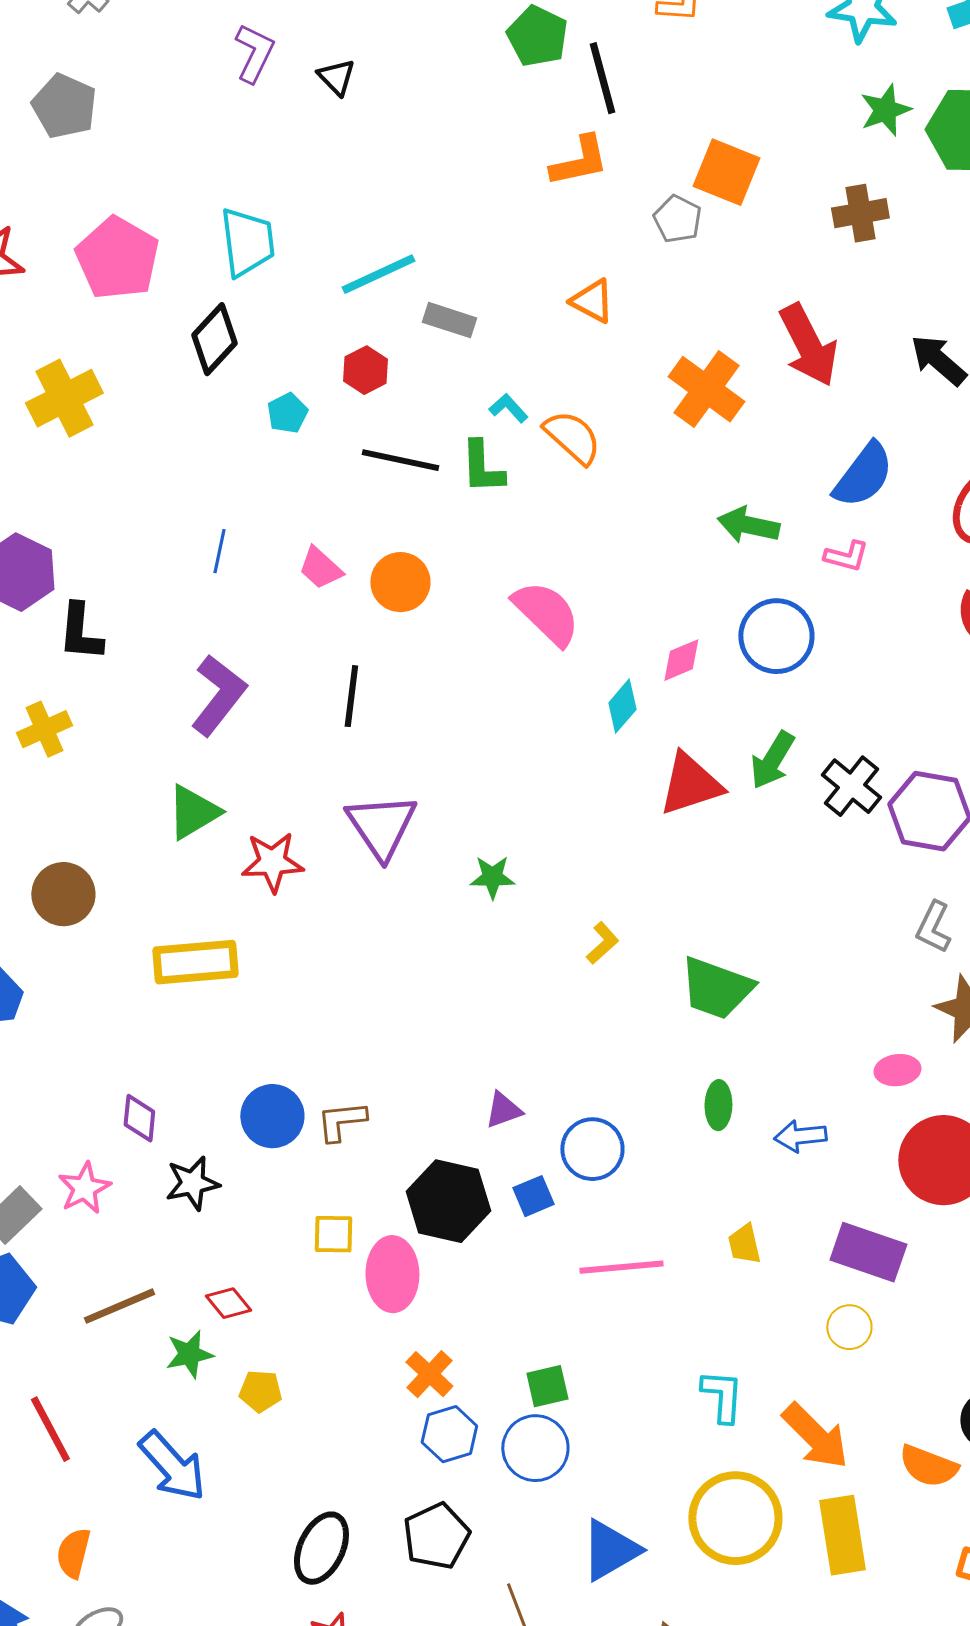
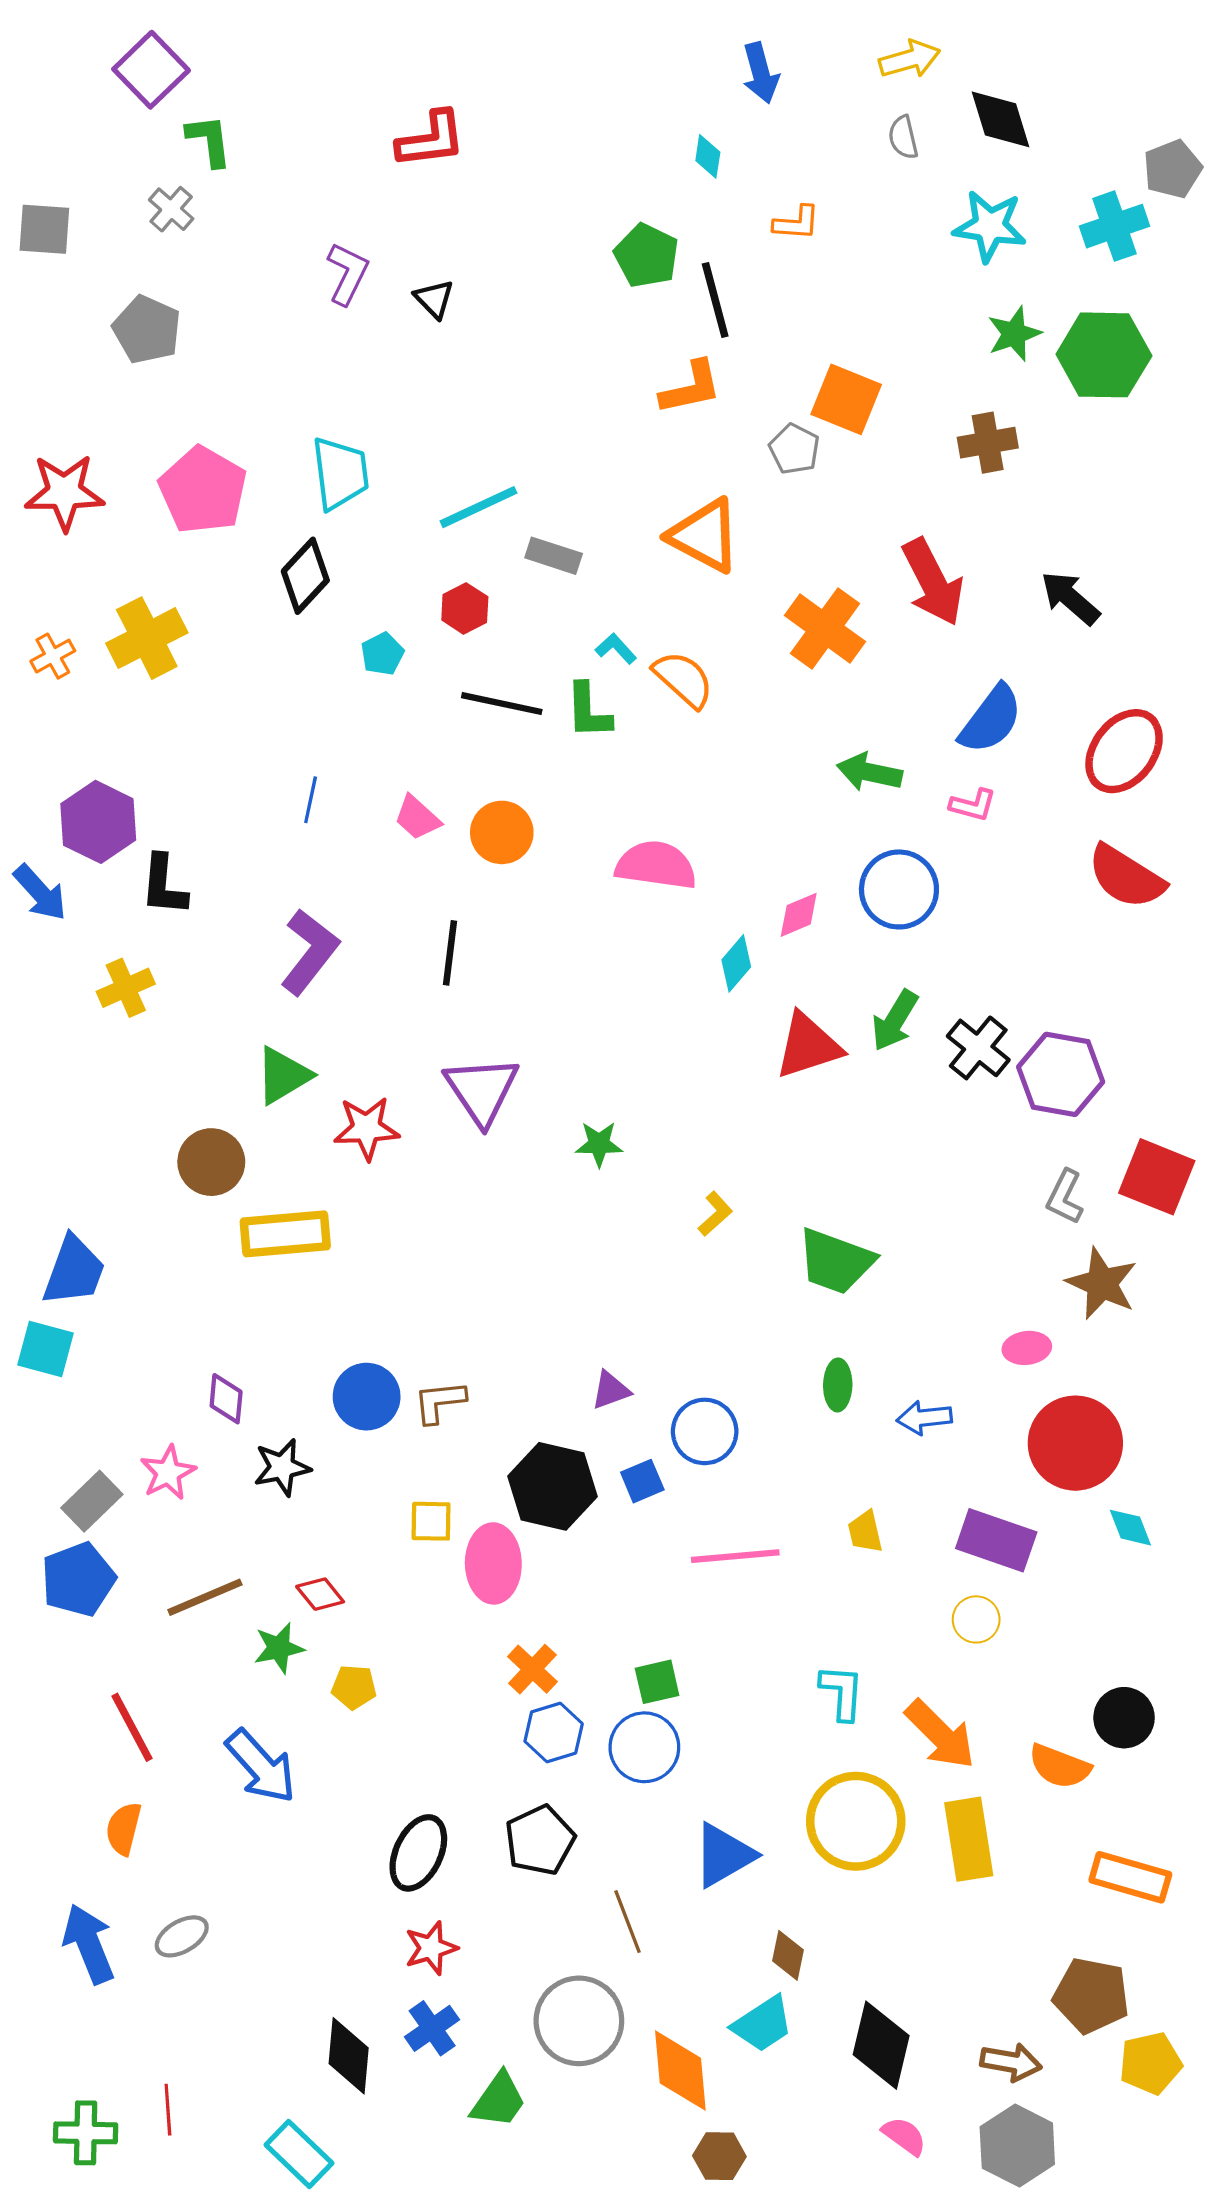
orange triangle: (592, 301) -> (705, 536), size x1.6
pink semicircle: (546, 613) -> (656, 865), turned -36
brown circle: (63, 894) -> (211, 1162), moved
orange semicircle: (73, 1553) -> (124, 1829), moved

